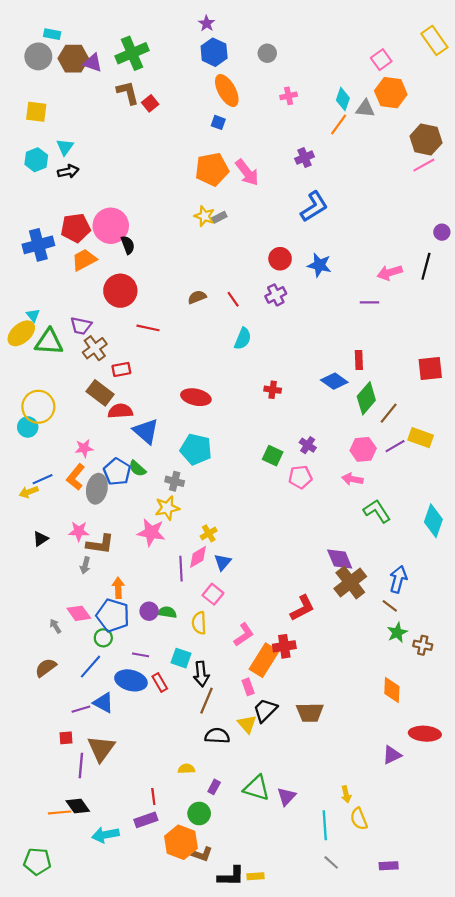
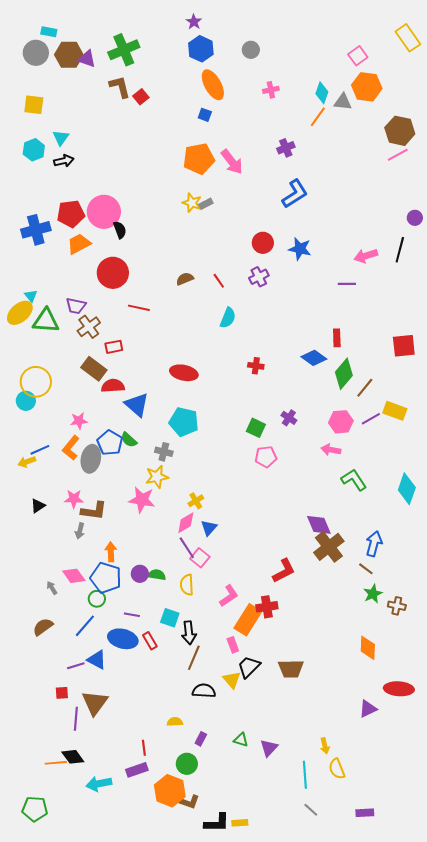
pink pentagon: (300, 477) -> (266, 457), moved
purple line: (181, 569) -> (187, 548), moved, turned -30
green triangle: (257, 788) -> (241, 740), size x0.6

